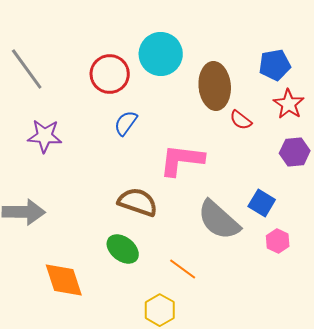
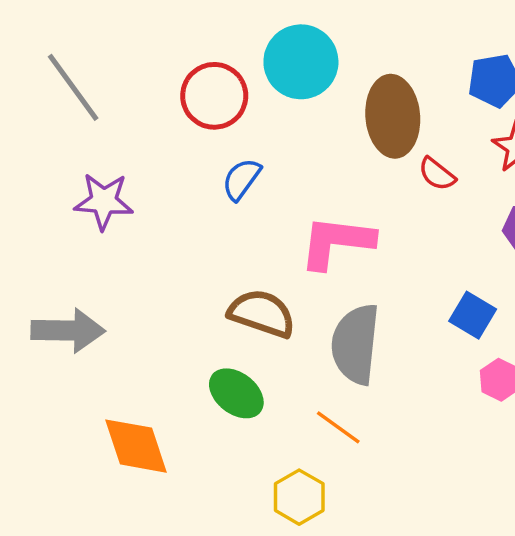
gray semicircle: (219, 220) -> (355, 344), moved, turned 54

